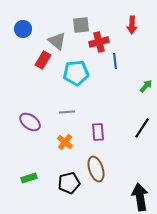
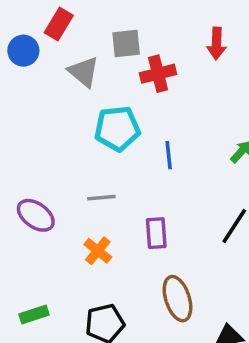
red rectangle: (43, 60) -> (59, 24), moved
blue line: (115, 61) -> (169, 155), moved
brown ellipse: (96, 169) -> (178, 299), moved

